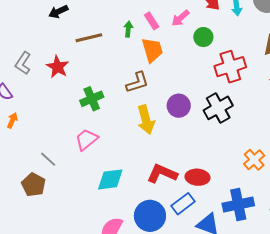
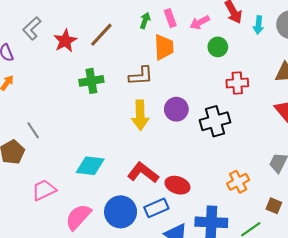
brown line: (89, 38) -> (101, 35), moved, turned -48
red cross: (230, 67) -> (237, 83), size x0.7
pink trapezoid: (86, 139) -> (44, 190), moved

